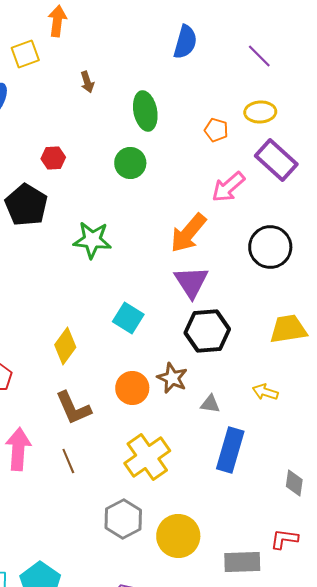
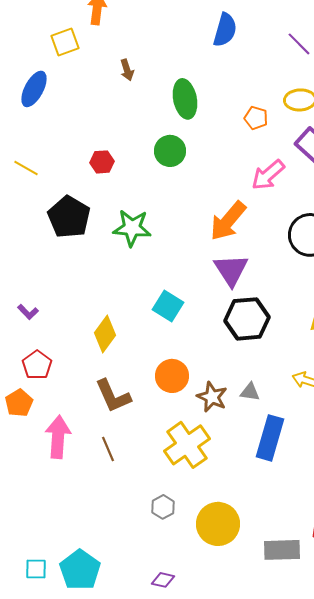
red hexagon: (53, 158) -> (102, 162), moved
black pentagon: (26, 205) -> (69, 217), moved
brown star: (172, 378) -> (212, 397), moved
gray hexagon: (123, 519) -> (163, 507), size x0.6

